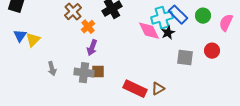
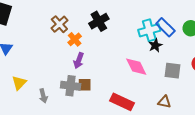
pink diamond: (149, 31) -> (136, 67), moved
yellow triangle: (33, 40) -> (19, 83), moved
gray arrow: (52, 69) -> (43, 96), moved
brown triangle: (158, 89) -> (164, 102), moved, turned 40

